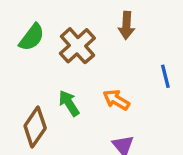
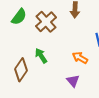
orange arrow: (116, 100) -> (80, 58), moved

